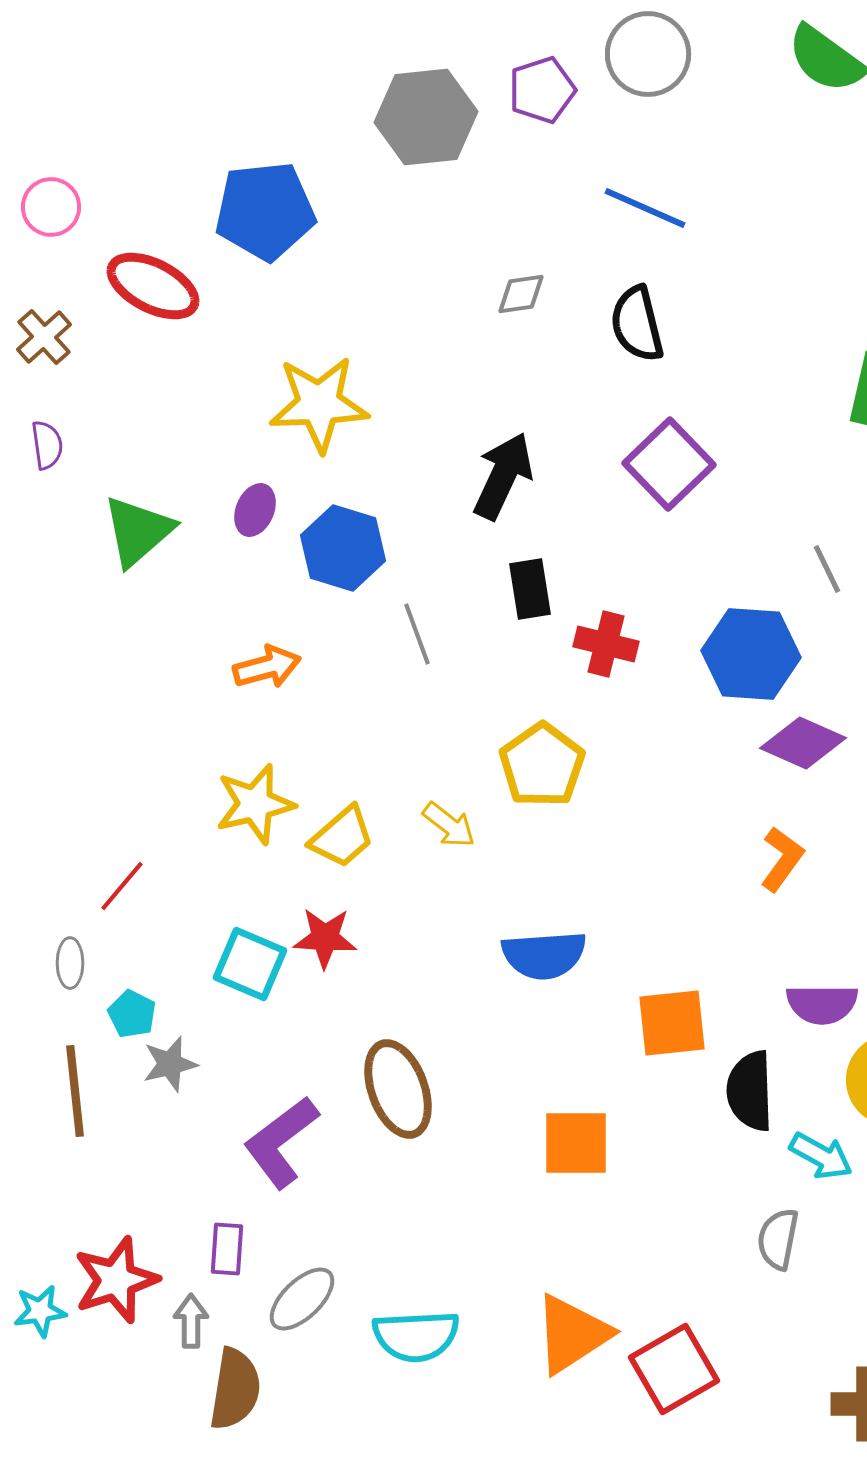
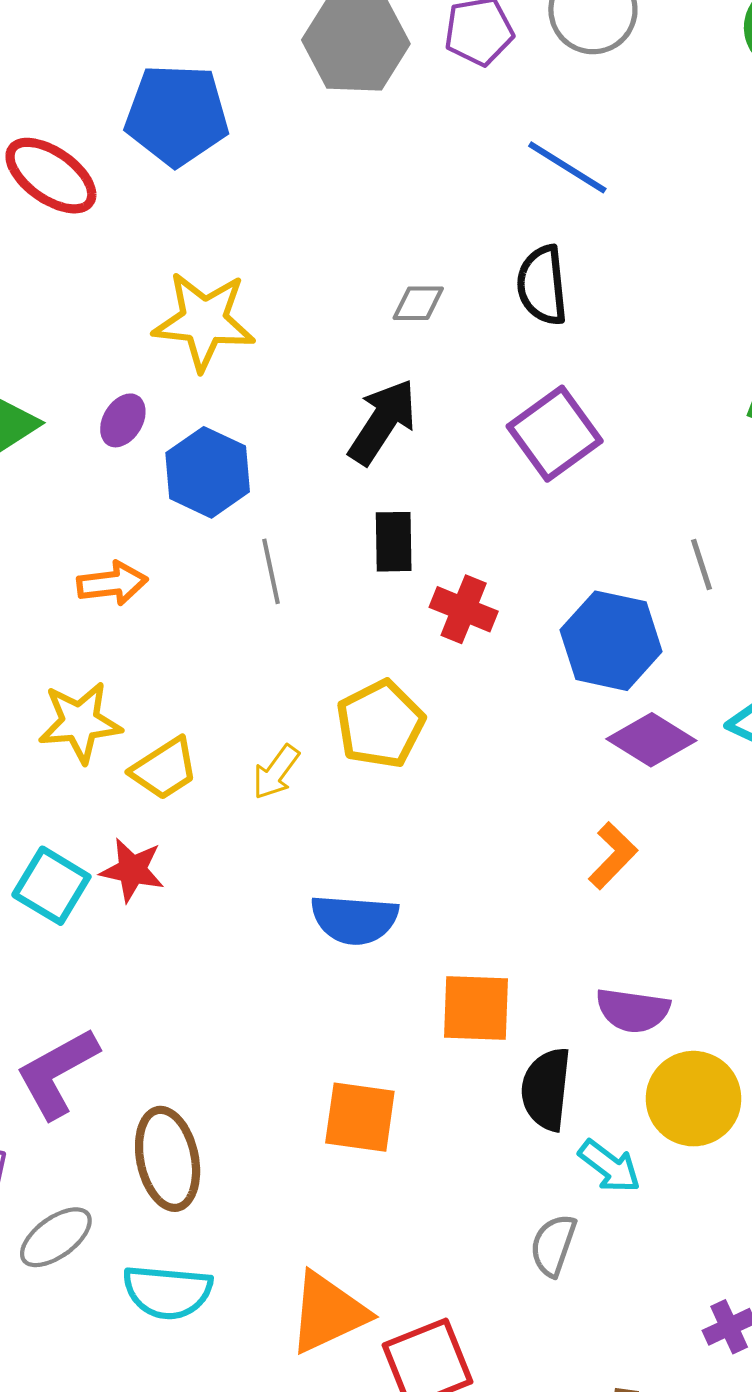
gray diamond: (521, 294) -> (418, 303), moved
yellow arrow: (449, 825) -> (276, 772), turned 80
brown ellipse: (398, 1089) -> (168, 1159), moved

